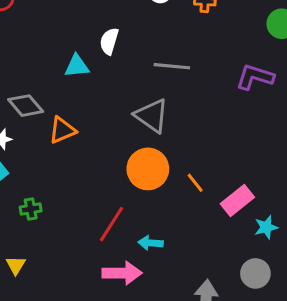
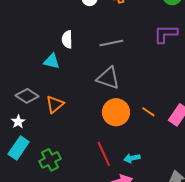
cyan triangle: (77, 66) -> (52, 61), turned 36
green cross: (31, 209) -> (50, 160), size x1.5
red line: (112, 224) -> (104, 154), turned -40

